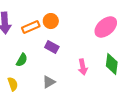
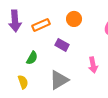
orange circle: (51, 21) -> (74, 19), moved
gray triangle: (49, 82) -> (59, 80), size x1.5

